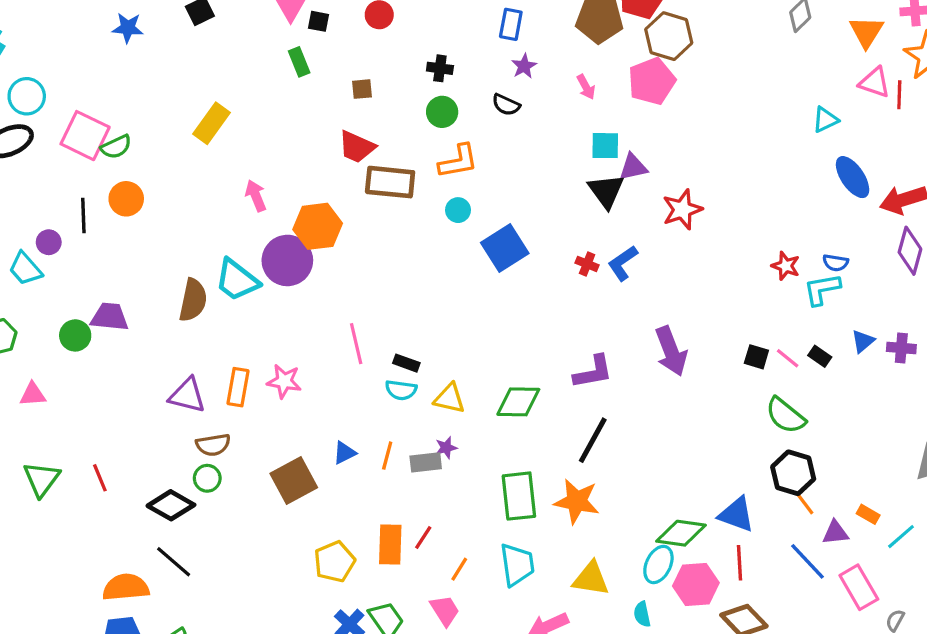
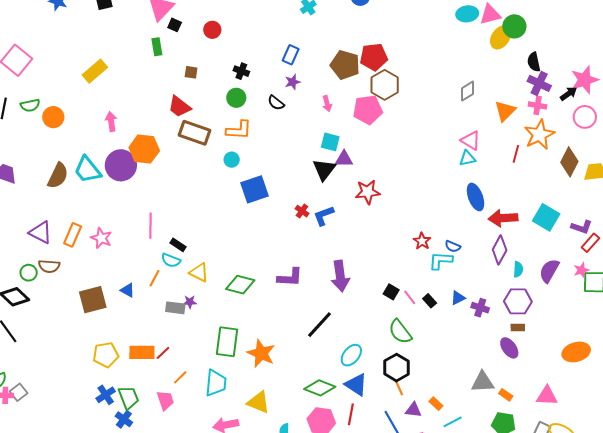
pink triangle: (875, 82) -> (471, 140), moved
green semicircle: (116, 147) -> (30, 105), moved
orange circle: (126, 199) -> (53, 117), moved
black line: (593, 440) -> (319, 325), moved
blue triangle: (345, 453) -> (128, 290), turned 42
orange line: (387, 456) -> (155, 278), moved
green circle: (207, 478) -> (29, 273), moved
orange rectangle: (390, 545) -> (142, 352), turned 75
cyan ellipse: (658, 564) -> (351, 355), moved

